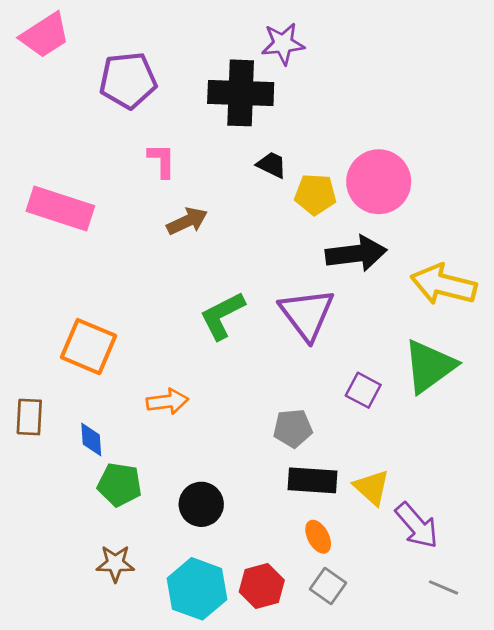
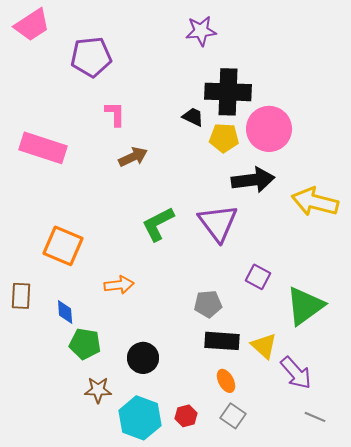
black cross: (241, 93) -> (228, 92), moved
green triangle: (429, 366) -> (305, 306), moved
brown star: (115, 563) -> (98, 390), moved
red hexagon: (262, 586) -> (186, 416), size x0.7

